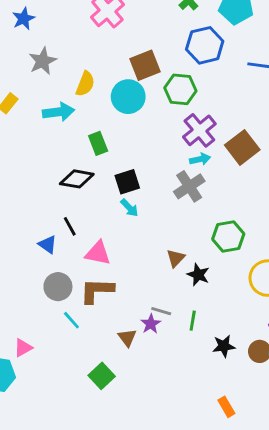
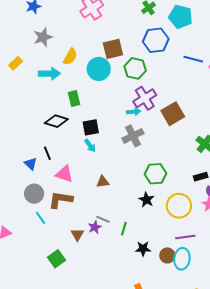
cyan arrow: (200, 159) -> (134, 112), moved
brown triangle: (176, 258) -> (103, 182), moved, turned 32
black star: (198, 275) -> (146, 200), moved

